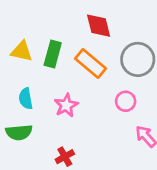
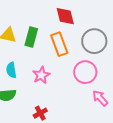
orange rectangle: (90, 63) -> (59, 44), turned 30
pink circle: (126, 101) -> (85, 72), size x1.5

